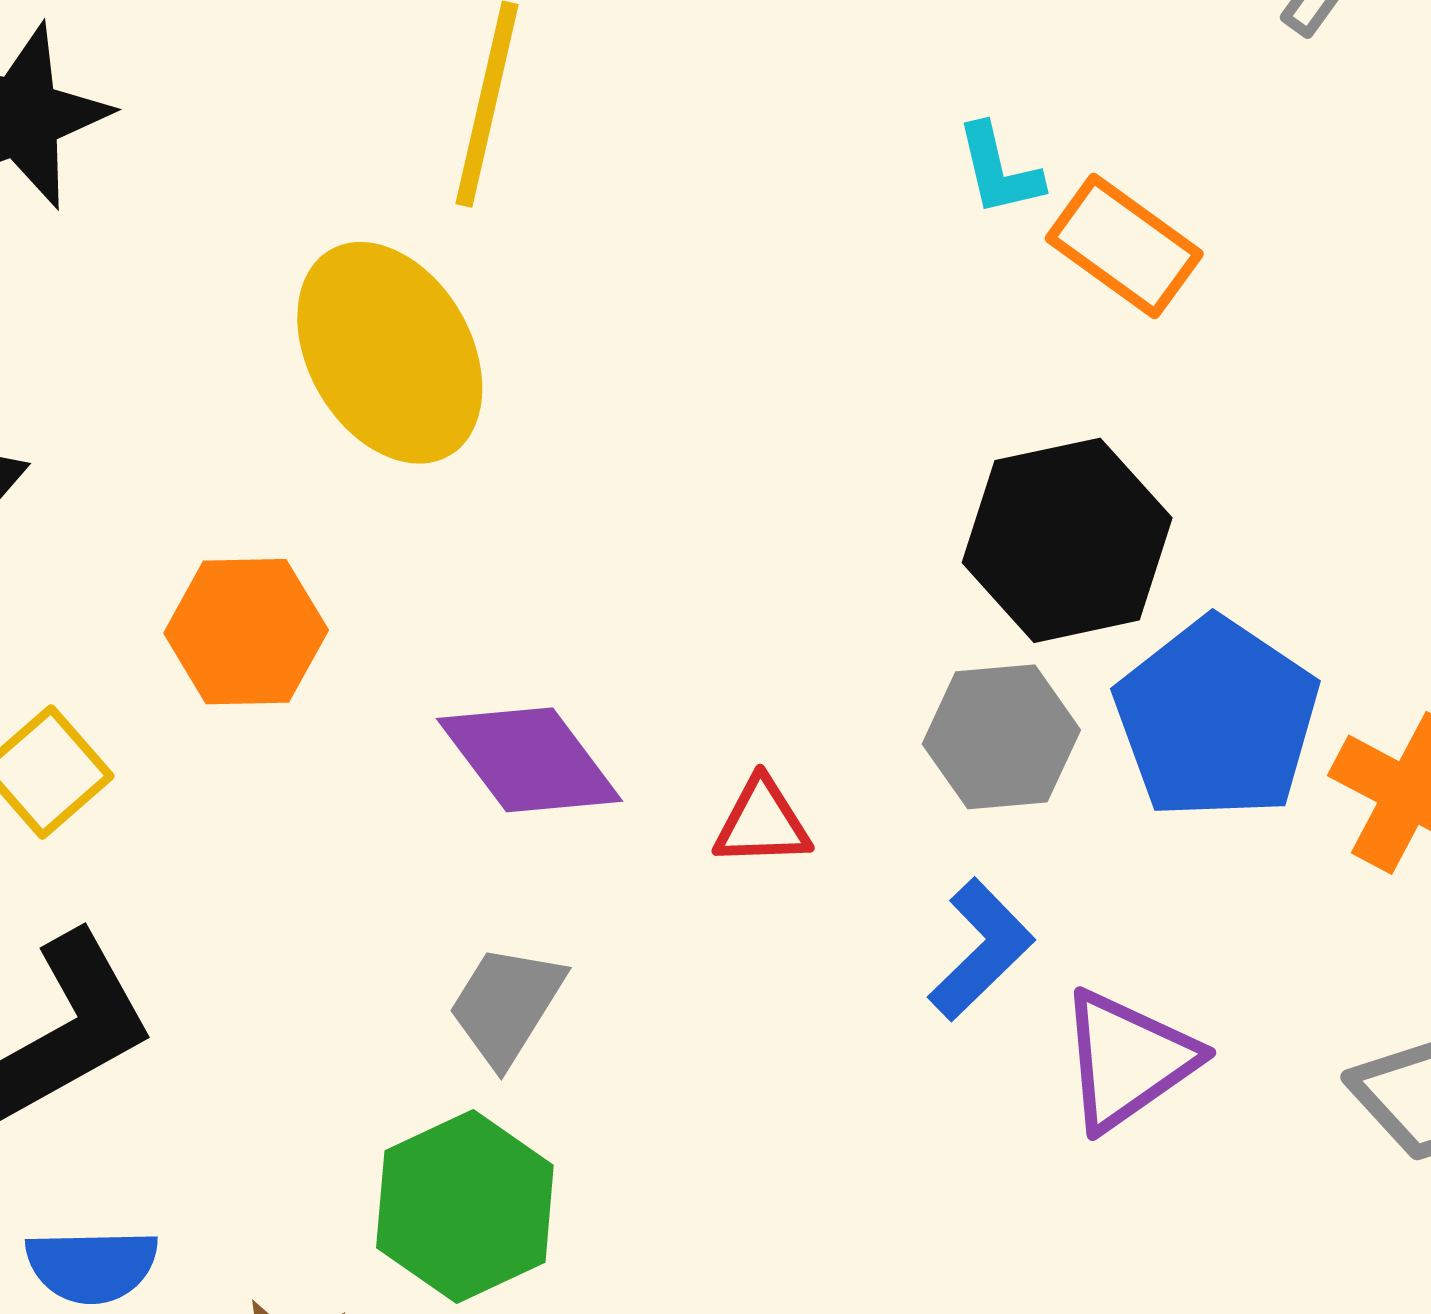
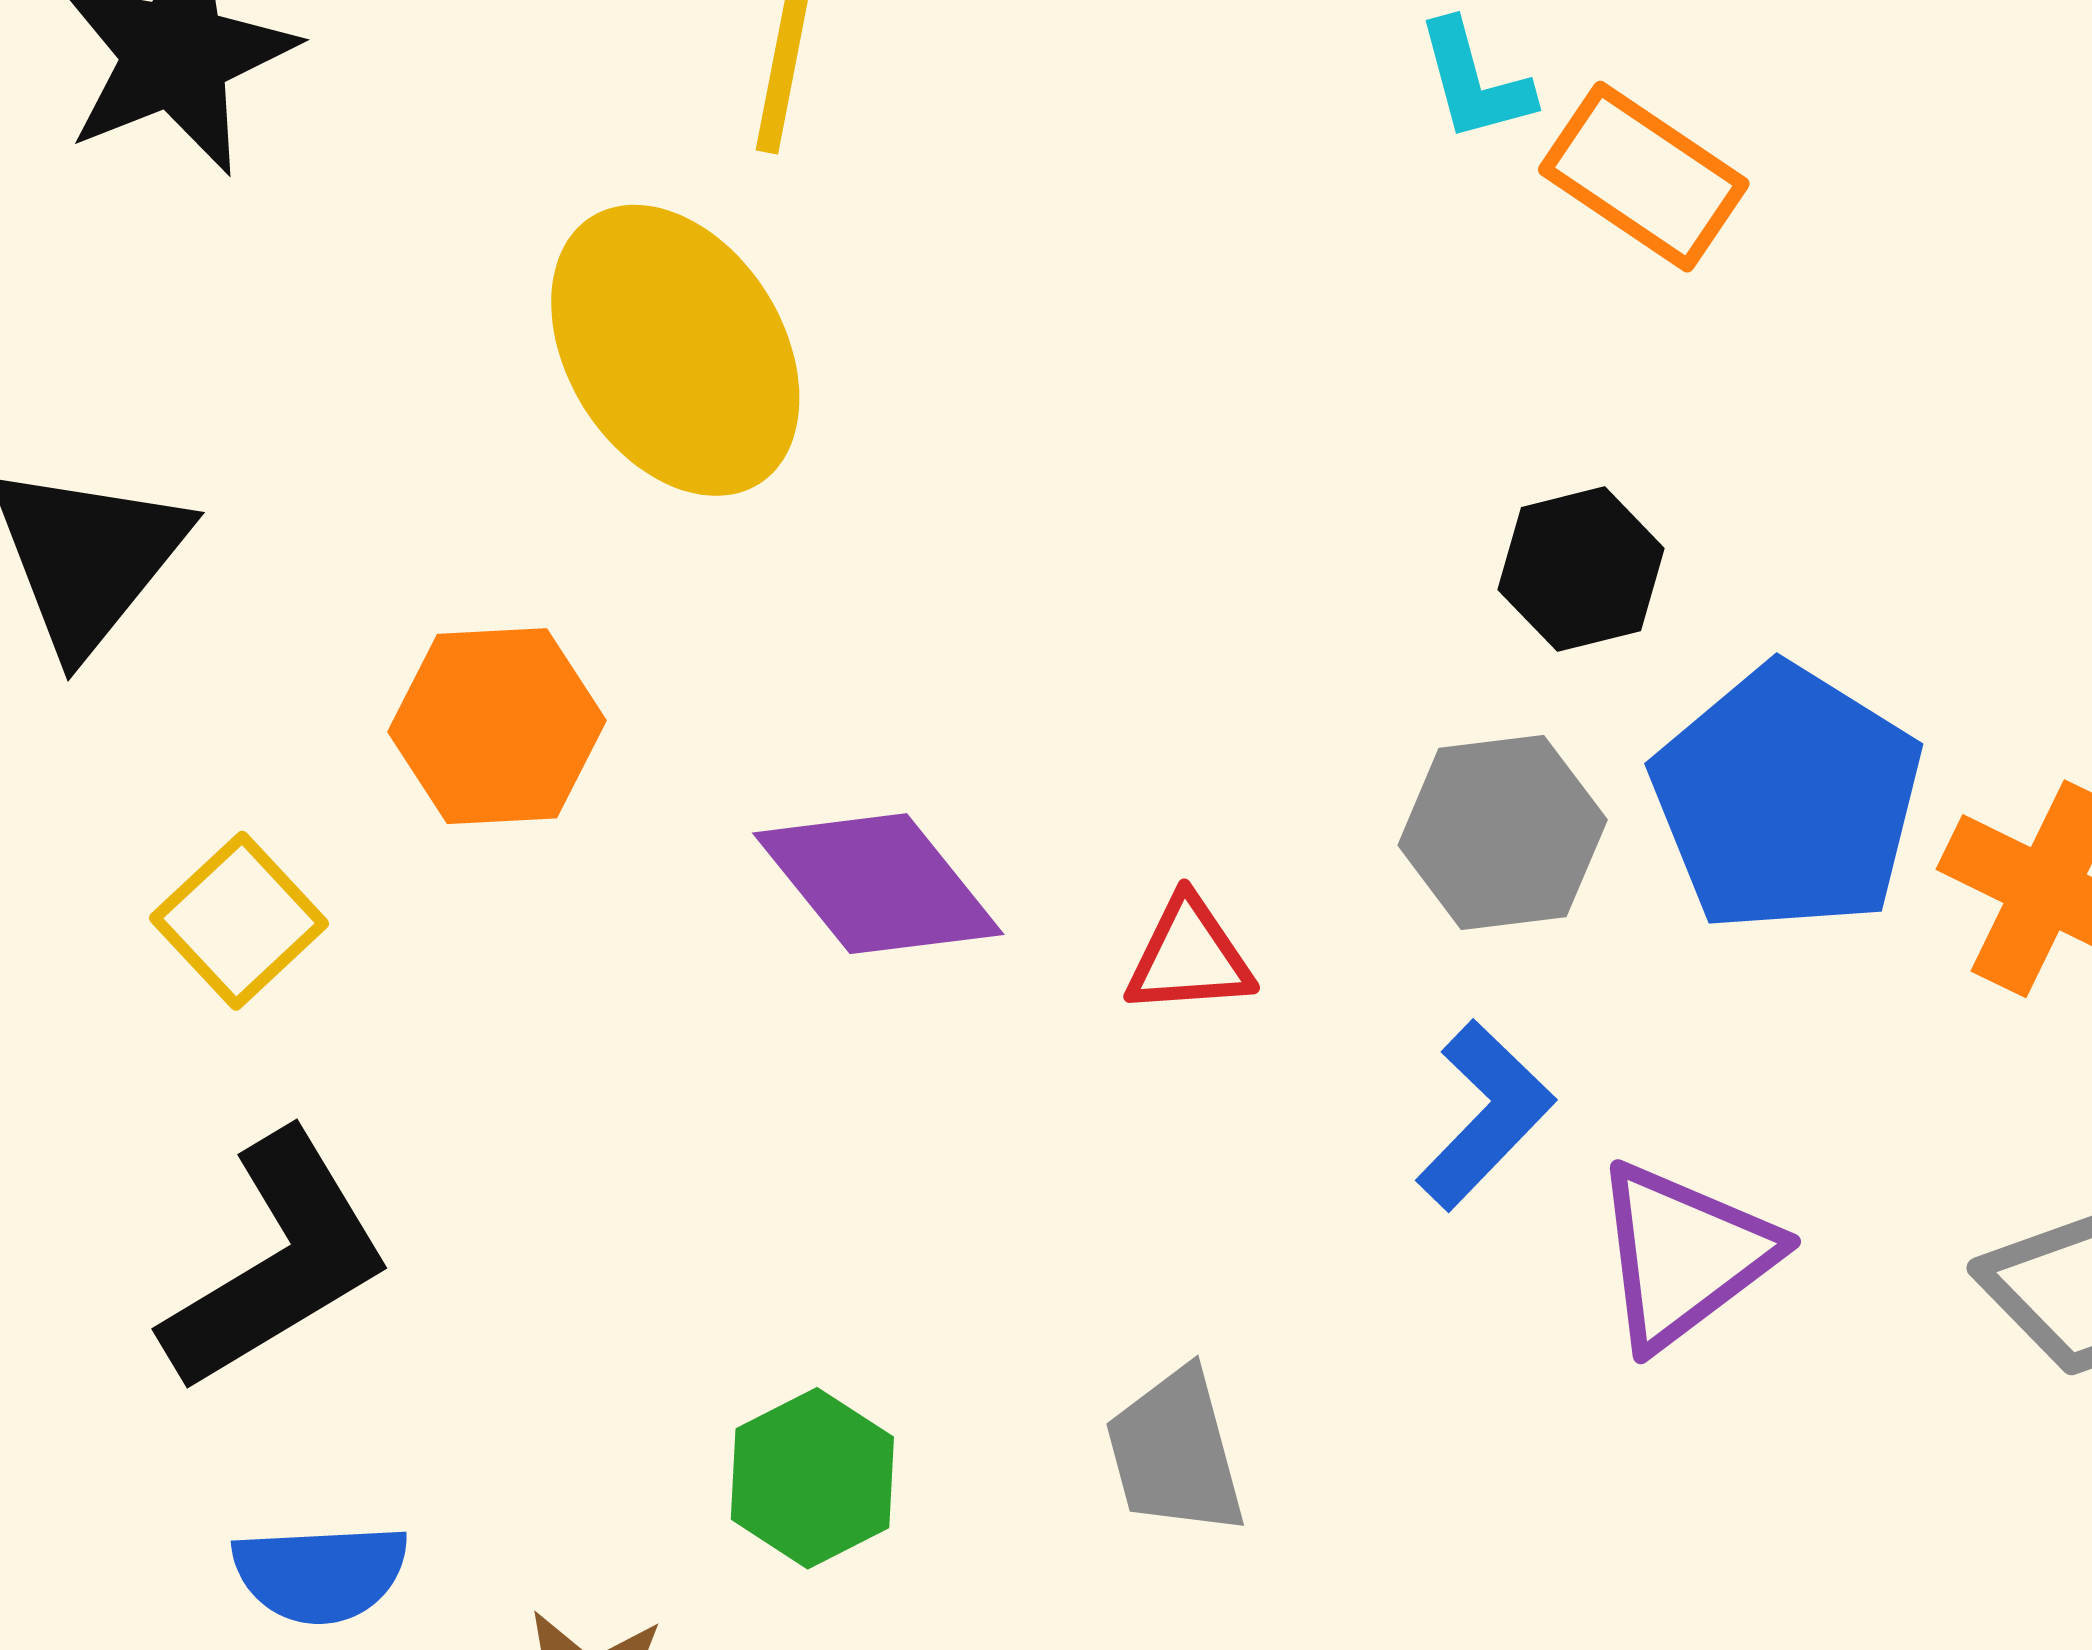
black hexagon: (1067, 540) -> (1581, 569), size x0.6
gray trapezoid: (506, 1005) -> (1175, 1452), moved, turned -45
green hexagon: (465, 1206) -> (812, 1478), size x0.7

